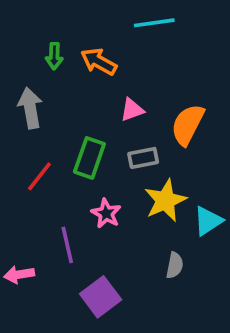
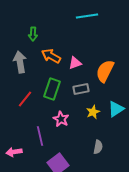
orange arrow: (99, 62) -> (51, 56), moved
yellow star: (165, 200) -> (93, 112), size x0.6
cyan triangle: (208, 221) -> (116, 109), moved

